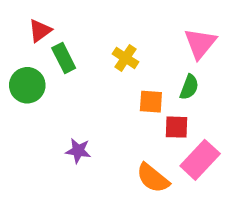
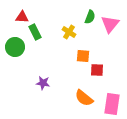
red triangle: (40, 31) -> (22, 17), turned 40
green semicircle: (189, 87) -> (90, 17), moved
pink rectangle: (200, 160) -> (112, 104), moved, turned -35

